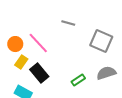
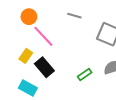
orange circle: (15, 44) -> (29, 17), moved

